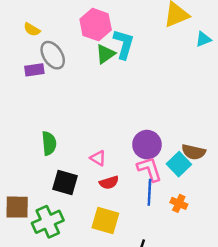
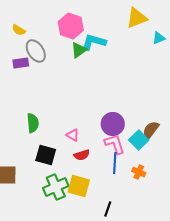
cyan L-shape: (124, 44) -> (94, 42), turned -90
brown semicircle: (194, 152) -> (151, 130), turned 114
green cross: (48, 222) -> (56, 187), moved

